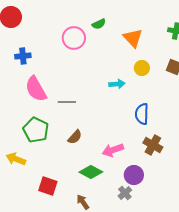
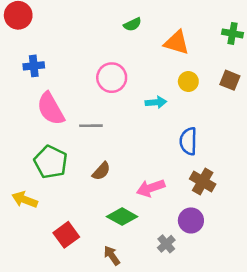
pink circle: (74, 38) -> (112, 78), moved
orange triangle: (133, 38) -> (177, 43), turned -30
purple circle: (134, 175) -> (191, 220), moved
red square: (48, 186) -> (66, 235), turned 36

